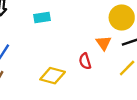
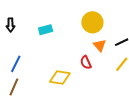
yellow circle: (122, 17) -> (92, 22), moved

